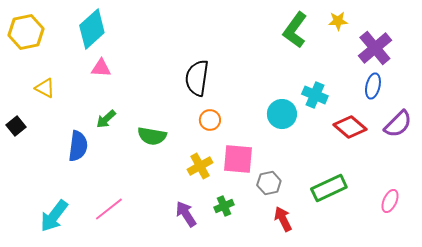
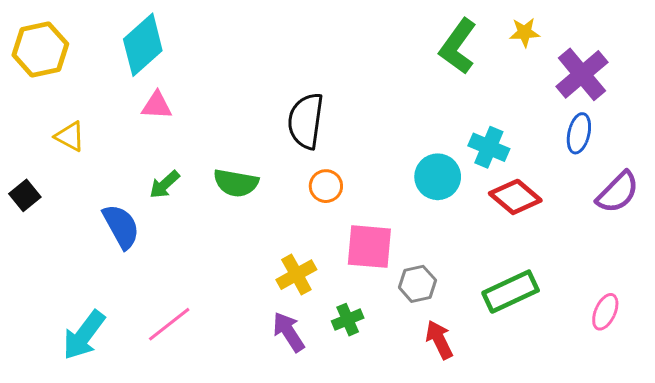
red diamond: (350, 127) -> (515, 197), moved
green semicircle: (152, 136) -> (236, 183), moved
blue semicircle: (78, 146) -> (121, 226), turned -36
yellow cross: (200, 166) -> (296, 275), moved

